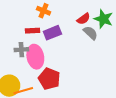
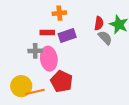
orange cross: (44, 11) -> (59, 13), turned -32
red semicircle: (83, 19) -> (99, 23), turned -48

